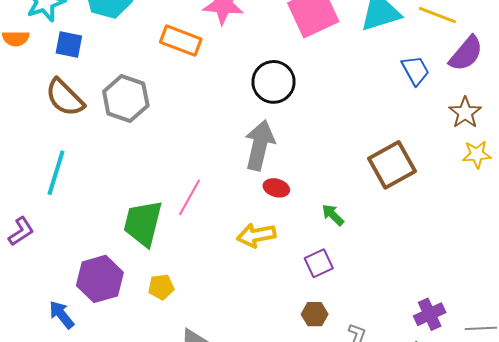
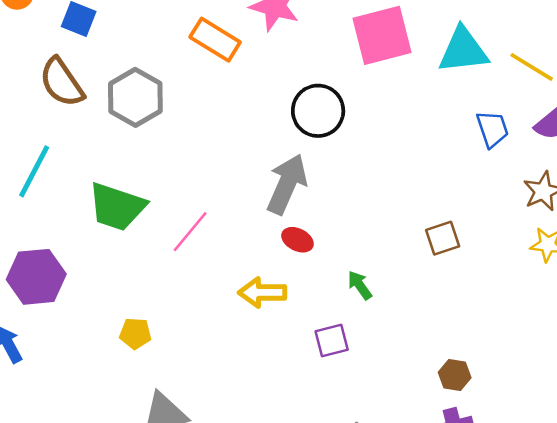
brown square: (392, 165) -> (443, 238), size x0.6
green trapezoid: (143, 223) -> (117, 207), moved, turned -96
purple hexagon: (100, 279) -> (36, 277), moved
brown hexagon: (315, 314) -> (455, 375), moved

